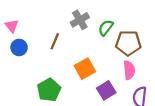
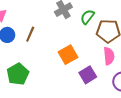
brown line: (55, 41) -> (30, 34), moved
green pentagon: (49, 90) -> (18, 74), moved

